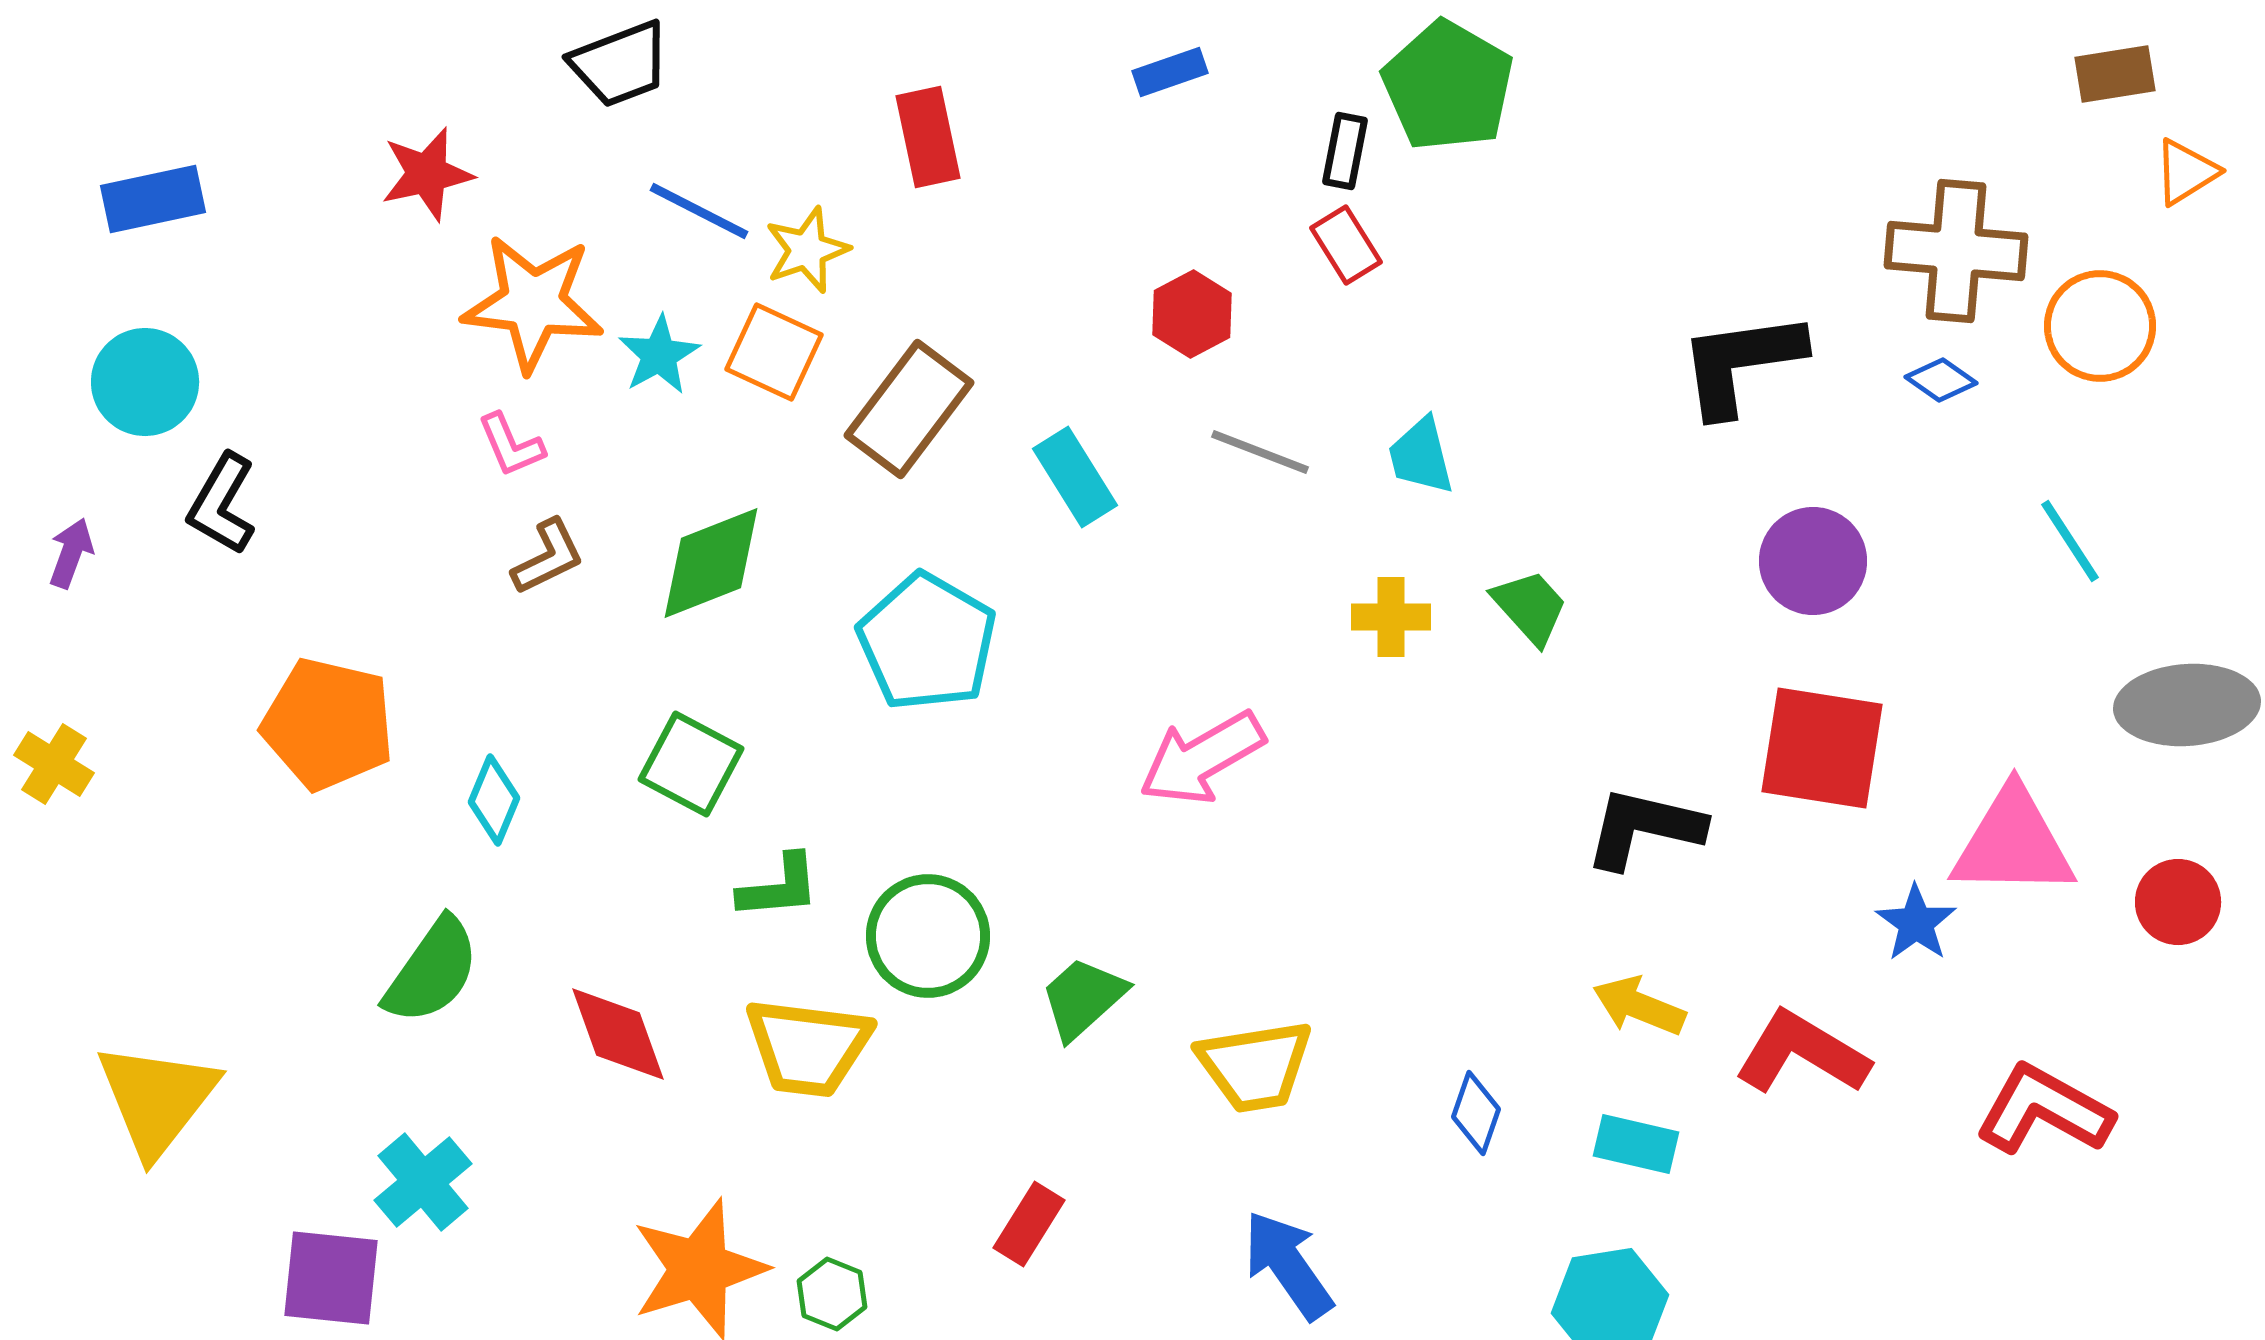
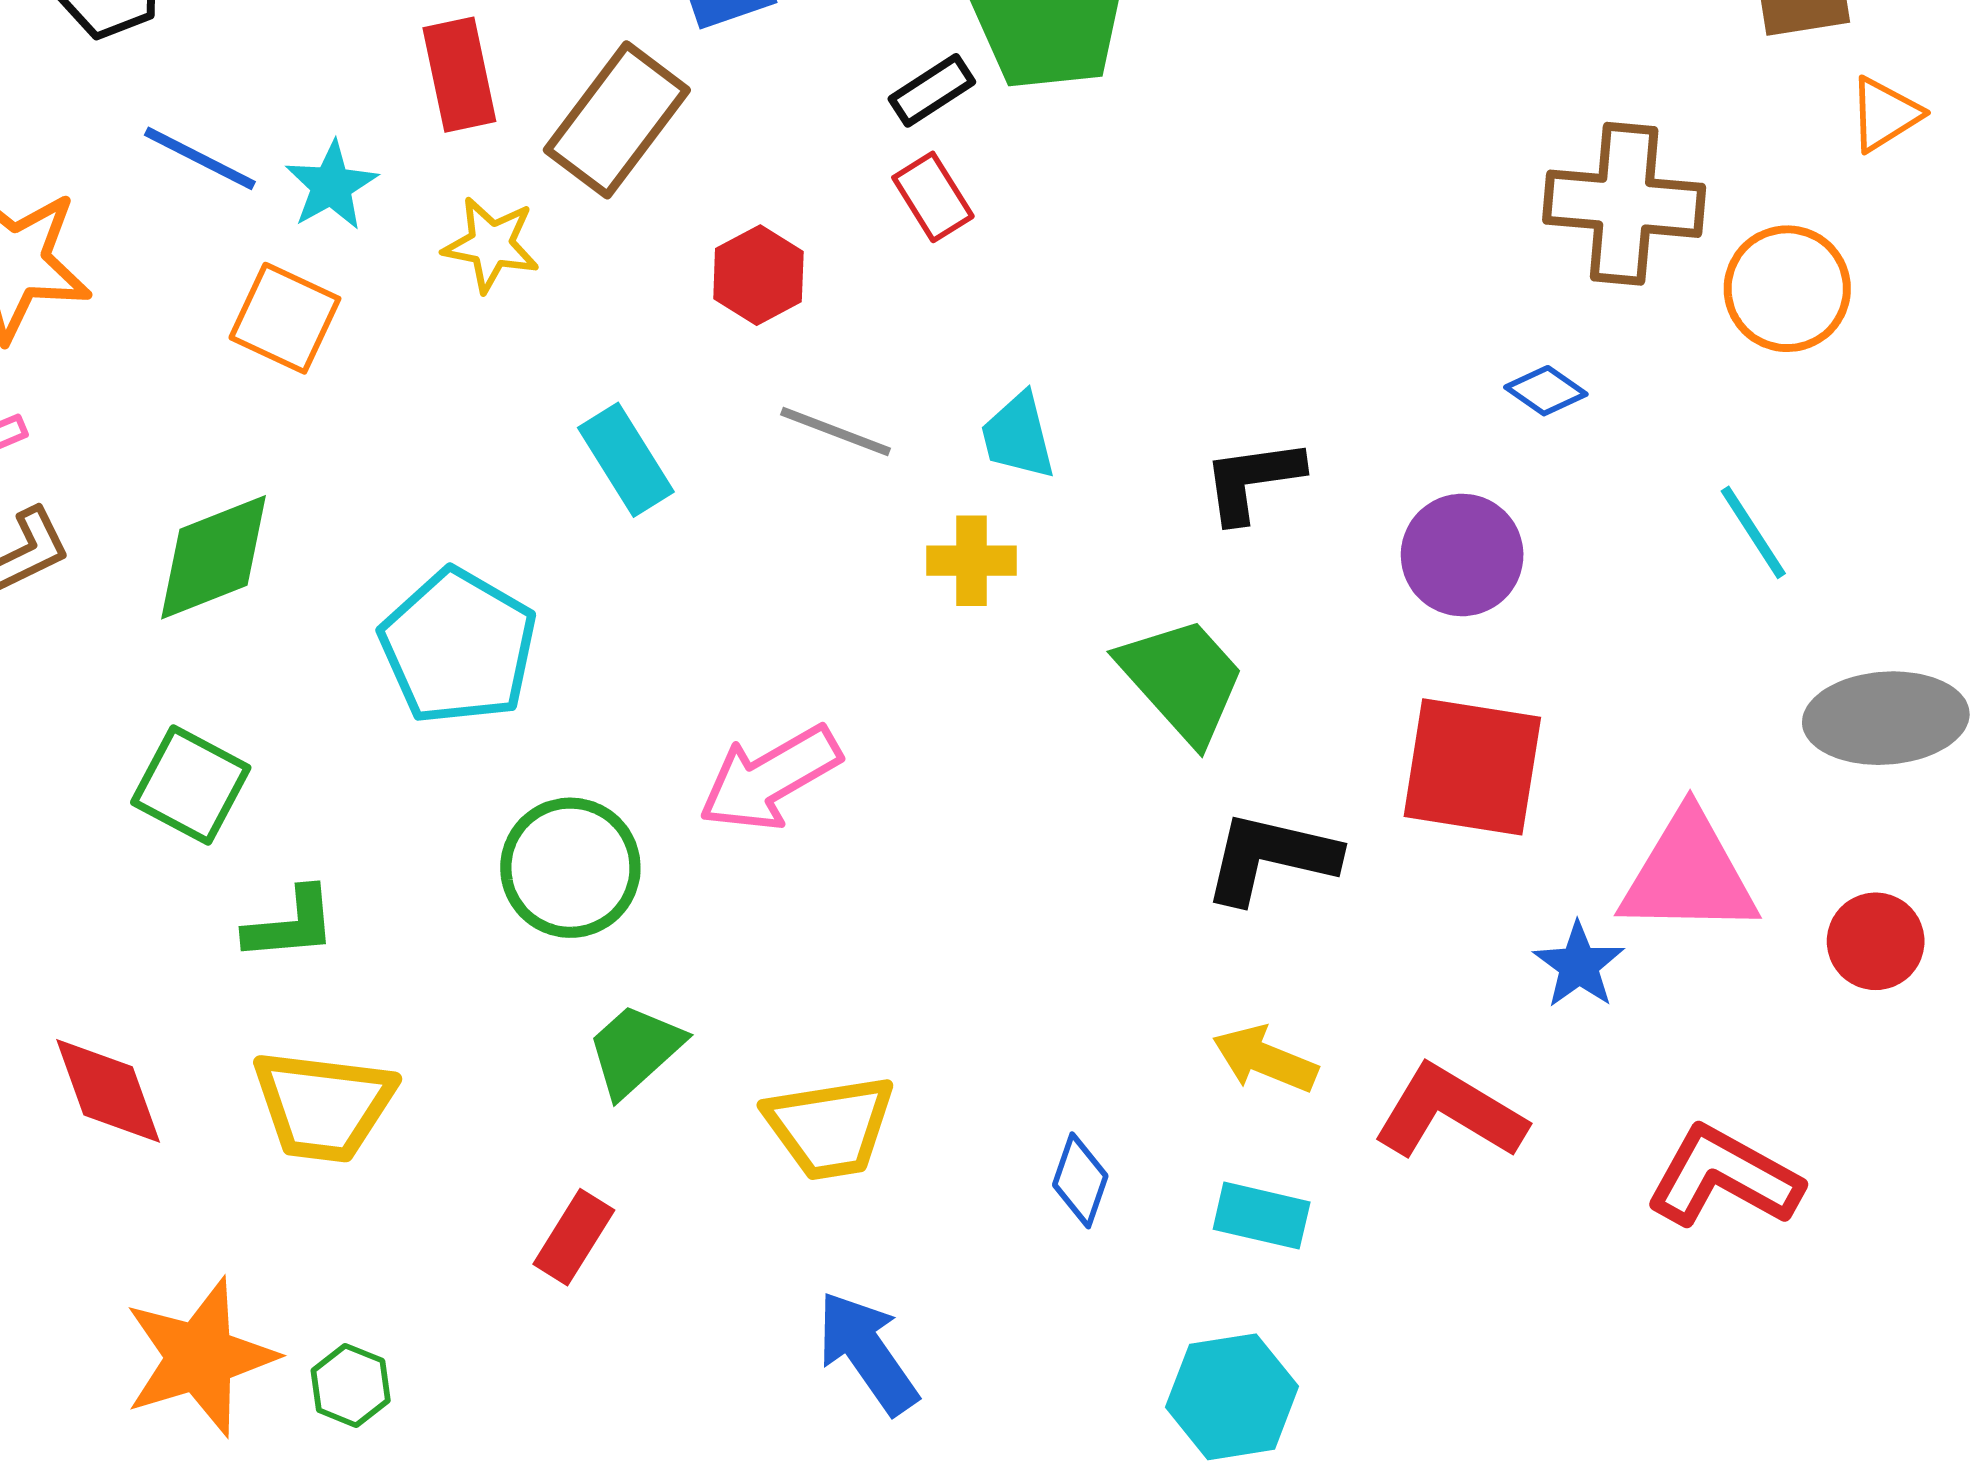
black rectangle: (1345, 151) -> (932, 90), turned 46
yellow star: (807, 250) -> (491, 245), moved, turned 30
cyan star: (659, 355) -> (331, 186), moved
black L-shape: (1741, 363) -> (1252, 480), moved, size x0.7
blue diamond: (1941, 380) -> (1546, 391), moved
brown rectangle: (909, 409) -> (617, 120), moved
green trapezoid: (1530, 607) -> (1182, 680), moved, size x1.5
yellow cross: (1391, 617) -> (971, 561), moved
green circle: (928, 936) -> (570, 868), moved
red rectangle: (1029, 1224) -> (574, 1237), moved

